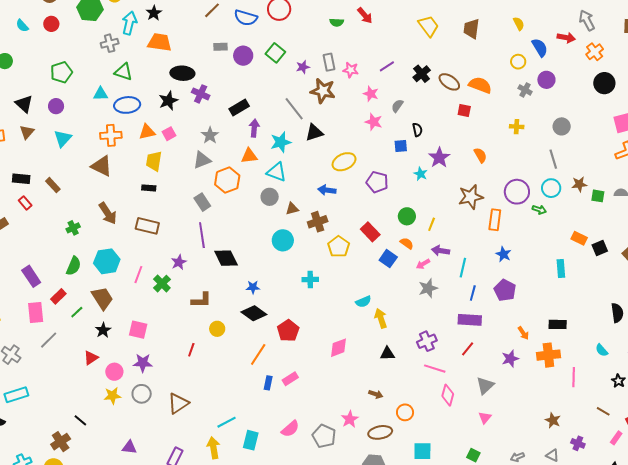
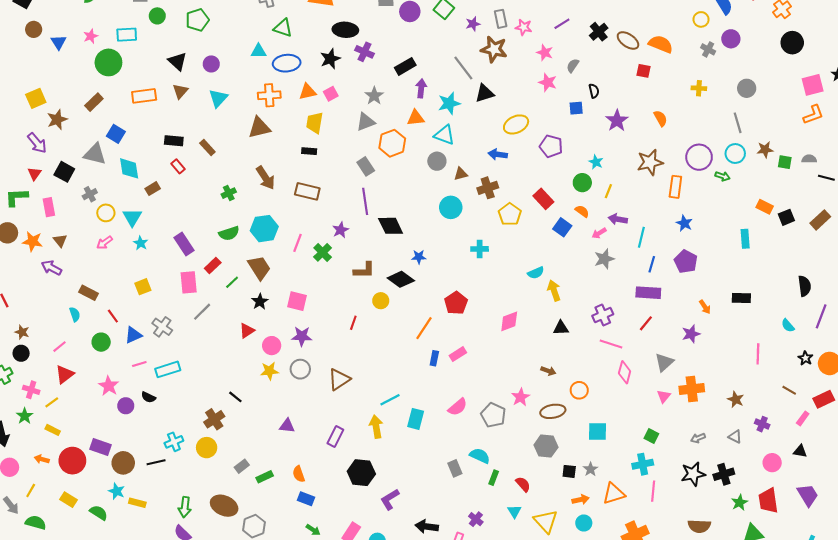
green pentagon: (61, 72) -> (197, 20), moved
brown triangle: (102, 166) -> (259, 128), turned -40
cyan star: (421, 174) -> (596, 162), moved
green semicircle: (74, 266) -> (229, 233), turned 48
black diamond: (254, 313) -> (401, 279), moved
orange cross: (548, 355) -> (692, 389), moved

